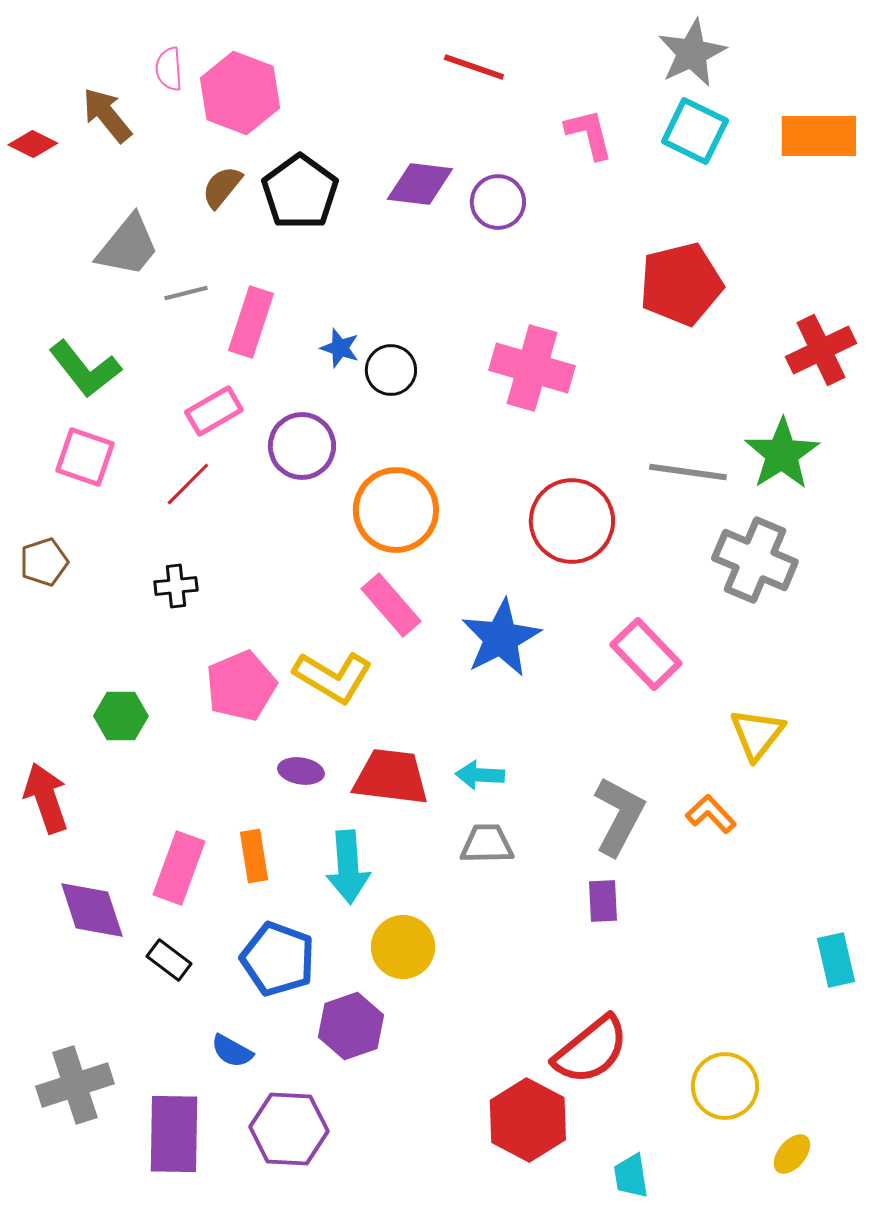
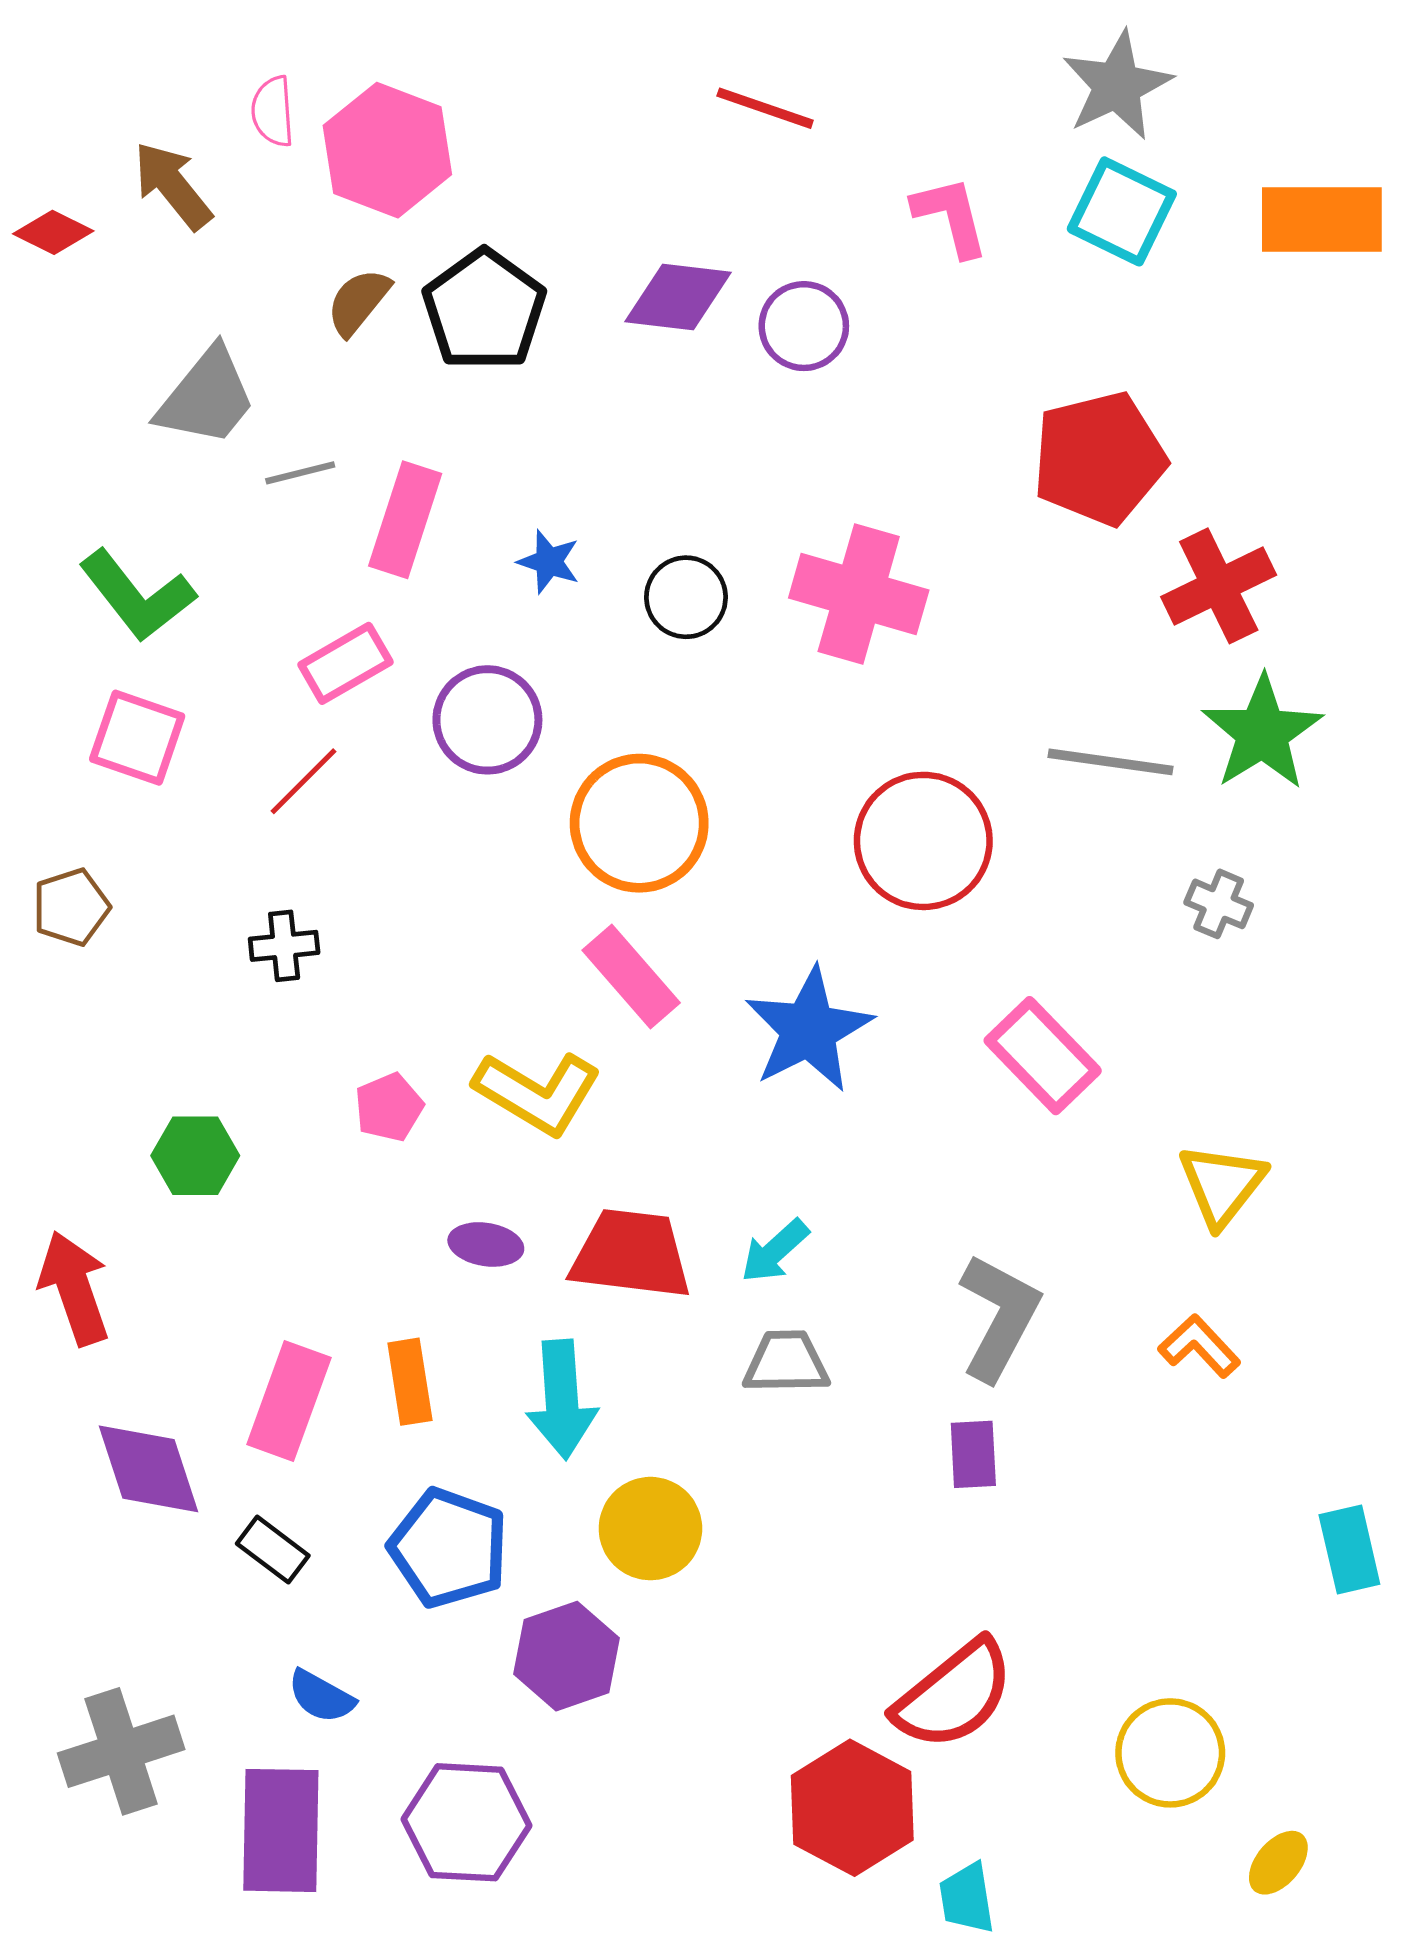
red cross: (821, 350) -> (1219, 586), moved
black circle: (391, 370) -> (686, 597), moved
gray cross: (755, 560) -> (1219, 904), size x0.5
pink pentagon: (241, 686) -> (389, 1107), size x0.6
cyan arrow: (480, 775) -> (775, 1251), turned -45
orange L-shape: (711, 814) -> (1199, 1346), moved
blue semicircle: (232, 1051) -> (321, 1696), moved
cyan trapezoid: (631, 1176) -> (967, 1898), moved

